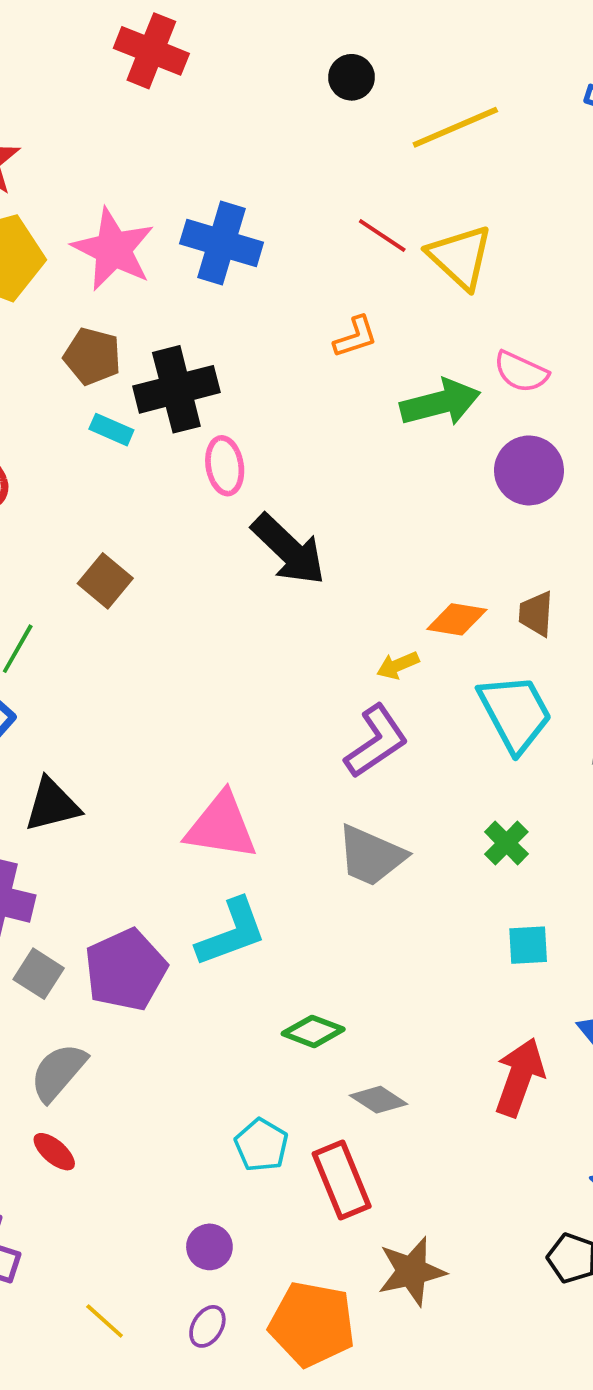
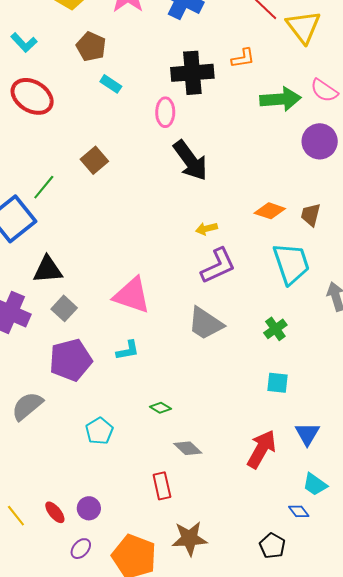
brown pentagon: (92, 356) -> (91, 47), moved
black cross: (176, 389) -> (192, 73), moved
yellow arrow: (398, 665) -> (206, 229), moved
cyan L-shape: (231, 933) -> (128, 350), size x0.6
gray square: (39, 974) -> (64, 308), moved
green diamond: (313, 1031) -> (160, 408), size x0.7
cyan pentagon: (261, 1145) -> (99, 431), moved
red ellipse: (54, 1152) -> (55, 512), moved
red rectangle: (342, 1180) -> (162, 486), size x0.7
yellow line: (105, 1321) -> (16, 516), moved

